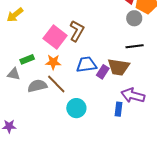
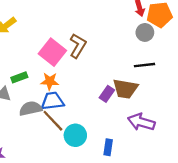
blue trapezoid: (86, 65) -> (52, 101), moved
brown line: (56, 84) -> (53, 121), moved
blue rectangle: (118, 109) -> (108, 147), moved

